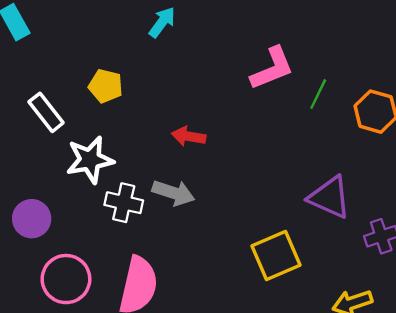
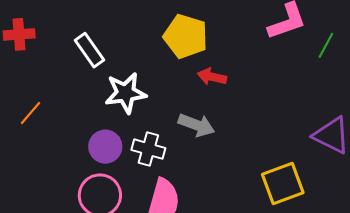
yellow pentagon: (106, 86) -> (186, 36), moved, size x1.5
white cross: (124, 203) -> (148, 149), moved
purple circle: (32, 219) -> (105, 147), moved

